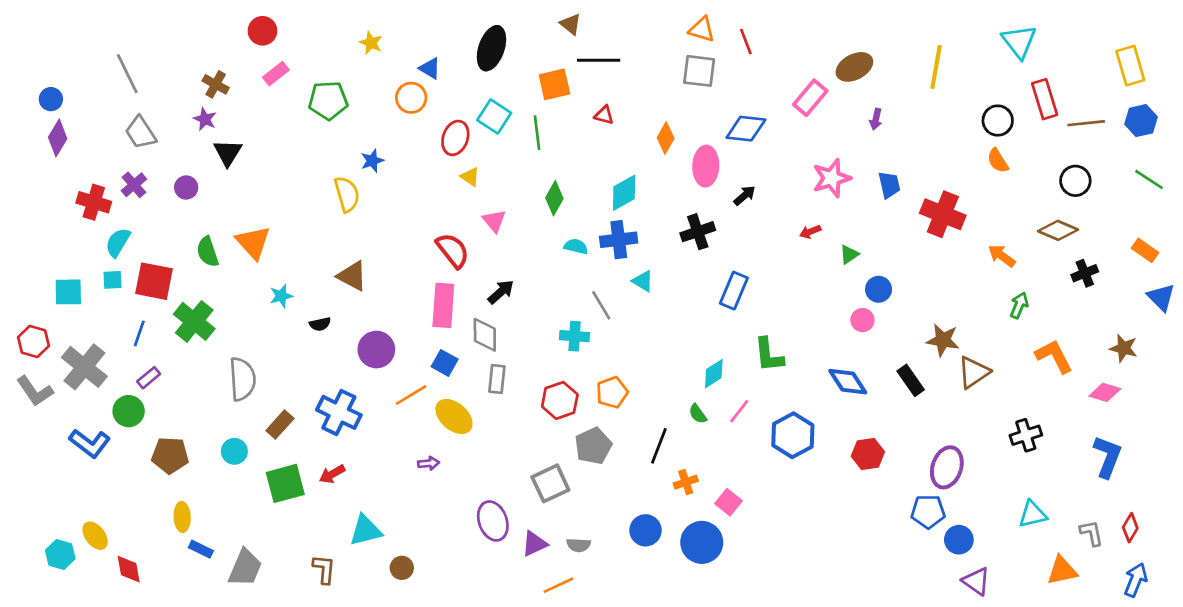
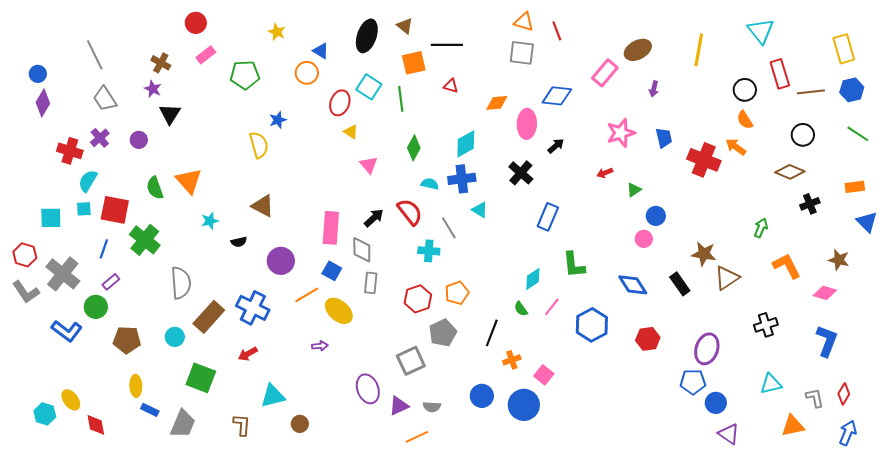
brown triangle: (571, 24) -> (405, 26), moved
orange diamond: (666, 138) -> (497, 103), turned 55
black cross: (698, 232) -> (521, 173), turned -30
red semicircle: (453, 250) -> (410, 212), moved
orange rectangle: (1145, 250) -> (855, 187), turned -42
orange arrow: (1002, 256) -> (736, 147), moved
brown rectangle: (280, 425) -> (209, 317), size x1.5
green square: (285, 483) -> (201, 378), moved, turned 36

